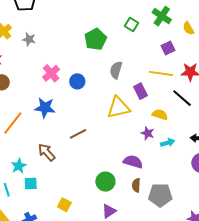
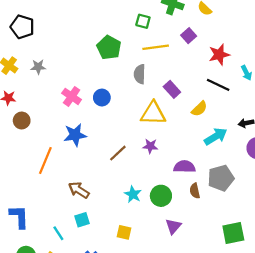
yellow line: (161, 73) -> (156, 47), moved
yellow triangle: (118, 108) -> (153, 113), turned 30
yellow semicircle: (160, 115) -> (199, 109), turned 133
purple star: (148, 133) -> (150, 146), moved
cyan arrow: (168, 143) -> (216, 136), size x1.5
brown arrow: (47, 152) -> (79, 190), moved
cyan star: (19, 166) -> (133, 194), moved
gray pentagon: (160, 195) -> (221, 178), moved

